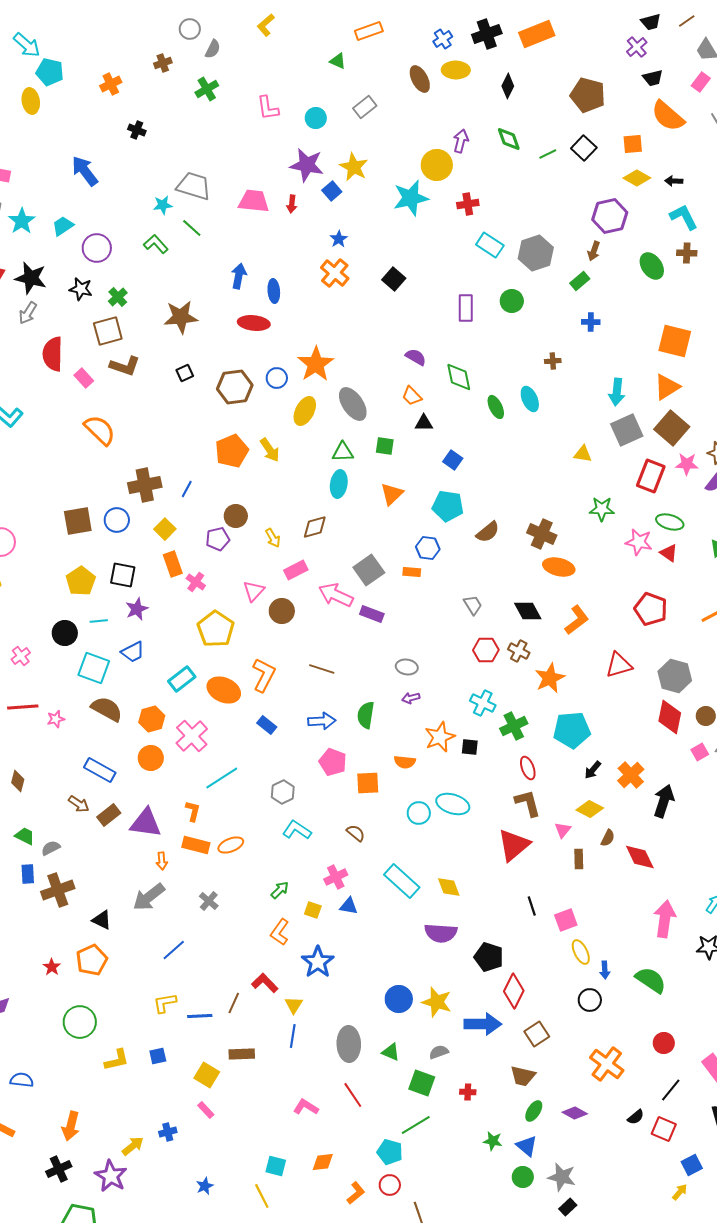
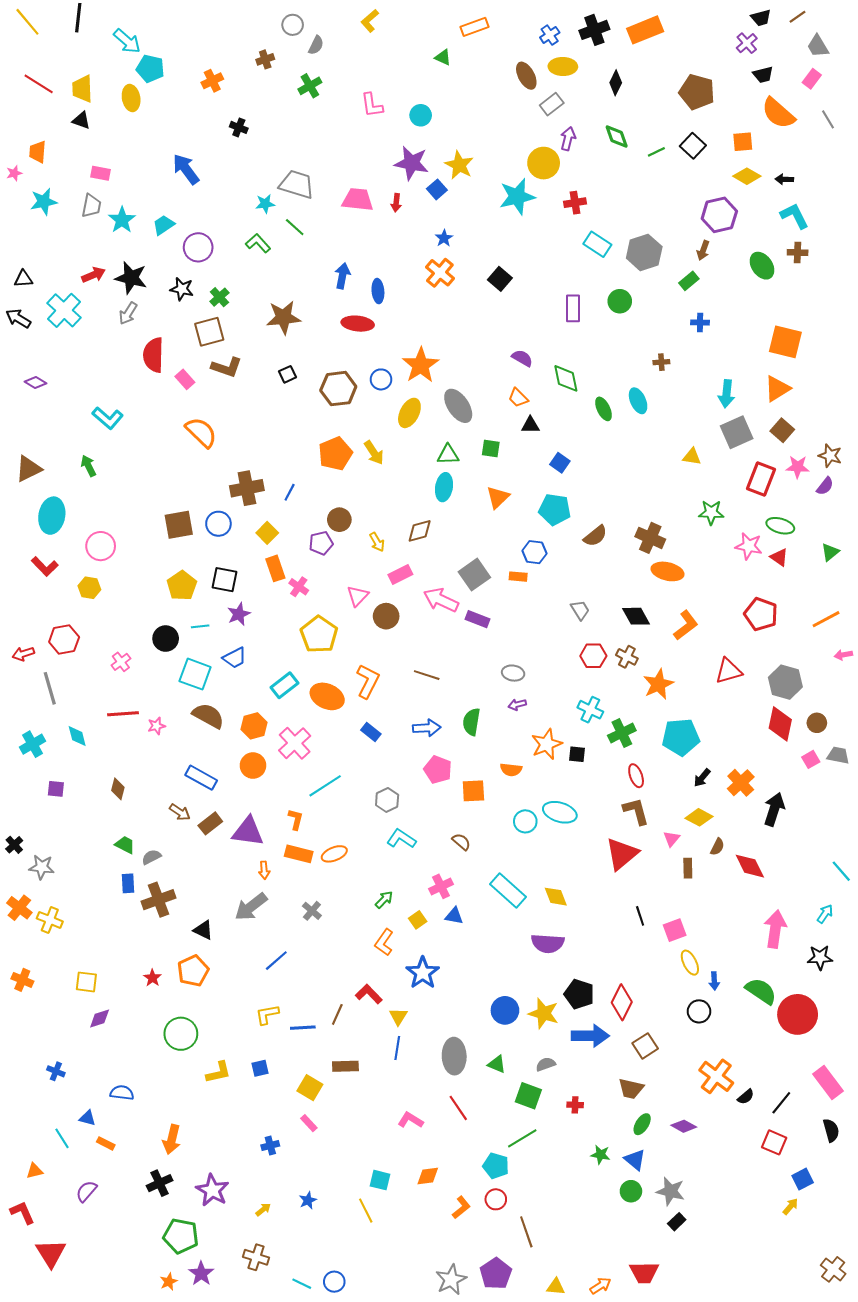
gray rectangle: (365, 107) -> (552, 104), moved
brown square: (672, 428) -> (782, 430), size x0.7
yellow square: (313, 910) -> (418, 920), turned 36
black pentagon: (489, 957) -> (579, 994), moved
red circle: (664, 1043) -> (798, 1014), moved, size x1.8
black semicircle: (636, 1117) -> (746, 1097), moved
yellow arrow: (133, 1146) -> (263, 1210), moved, size x0.7

